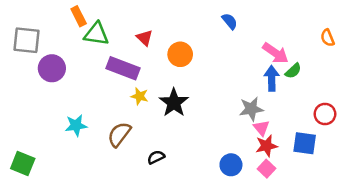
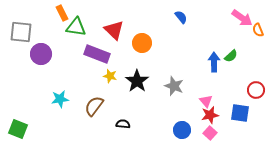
red triangle: (145, 38) -> (114, 30), size x1.5
pink arrow: (275, 53) -> (242, 18), moved
gray star: (251, 109) -> (174, 86), moved, turned 30
black semicircle: (156, 157) -> (123, 124), turned 32

